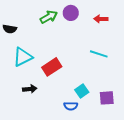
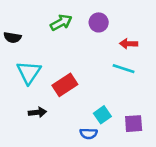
purple circle: (71, 13) -> (99, 22), moved
red arrow: (101, 19) -> (129, 44), moved
cyan triangle: (23, 57) -> (29, 72), turned -30

